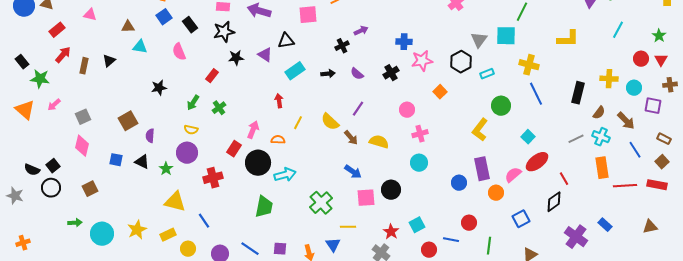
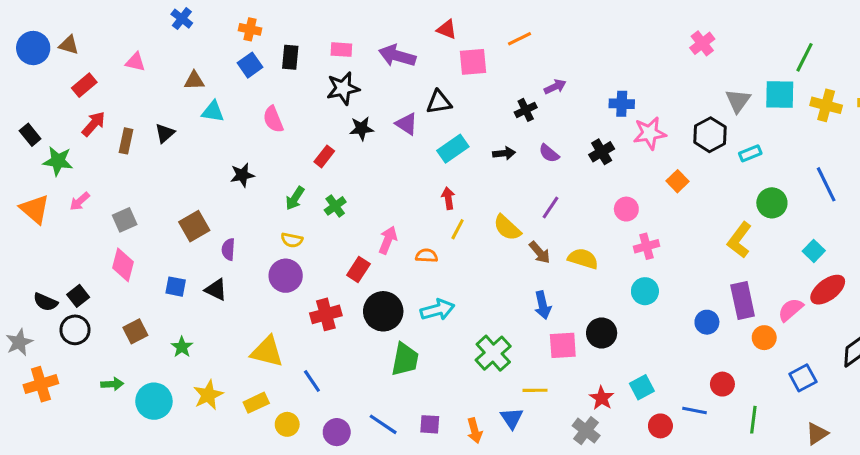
black rectangle: (190, 25) -> (290, 57), moved, turned 42
yellow cross: (529, 65) -> (826, 105), moved
red arrow: (279, 101) -> (448, 198), moved
black circle: (258, 163) -> (383, 311), moved
green star: (166, 169) -> (182, 347), moved
blue arrow: (353, 172) -> (543, 305), turned 42
gray star: (15, 196) -> (19, 342), turned 30
orange cross: (23, 243) -> (41, 384), moved, size x1.5

